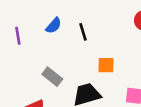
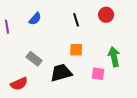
black line: (83, 32) -> (76, 20), moved

